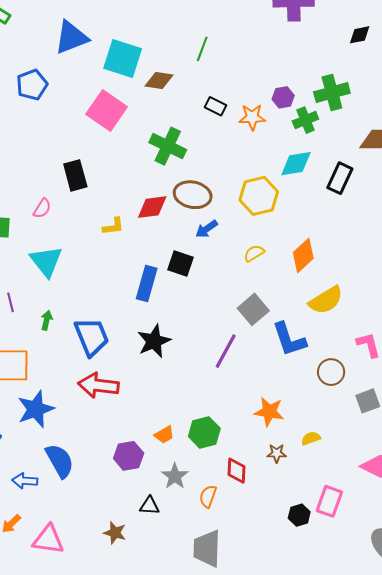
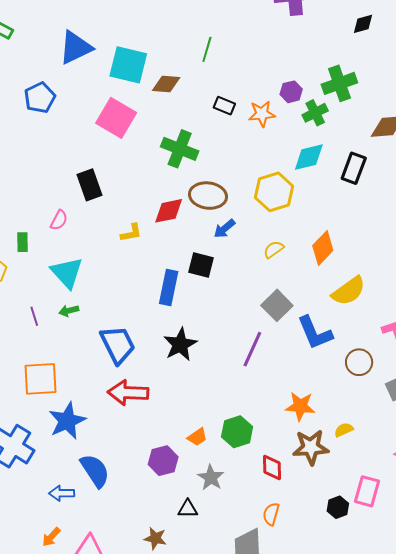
green arrow: (47, 320) -> (69, 311), moved, turned -114
brown star: (277, 453) -> (311, 447), size x1.8
orange semicircle: (208, 496) -> (271, 514), moved

